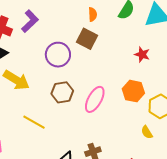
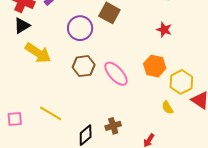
pink ellipse: (95, 99) -> (116, 74), turned -72
yellow line: (34, 122) -> (51, 113), moved

